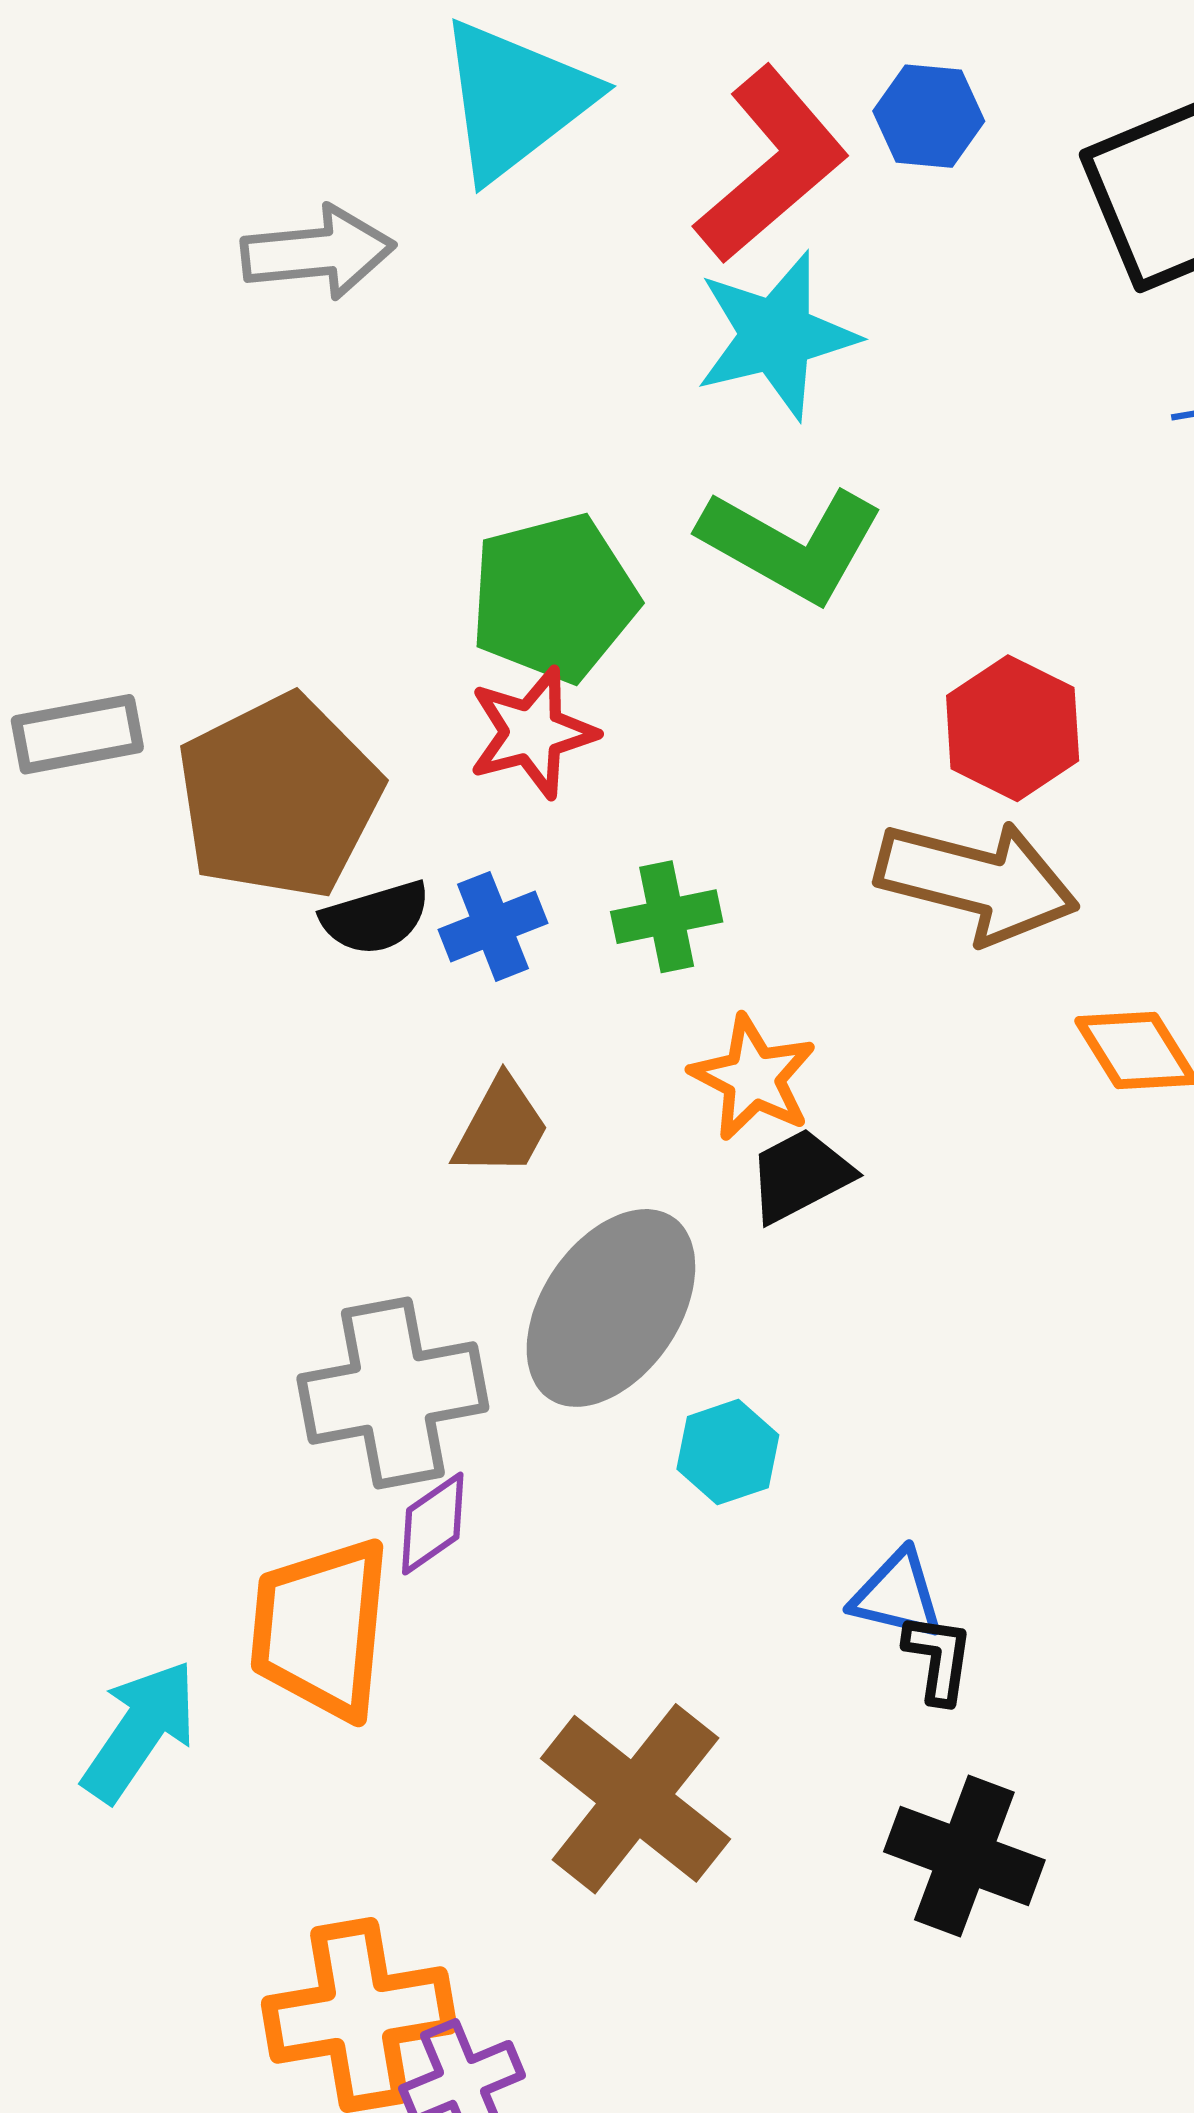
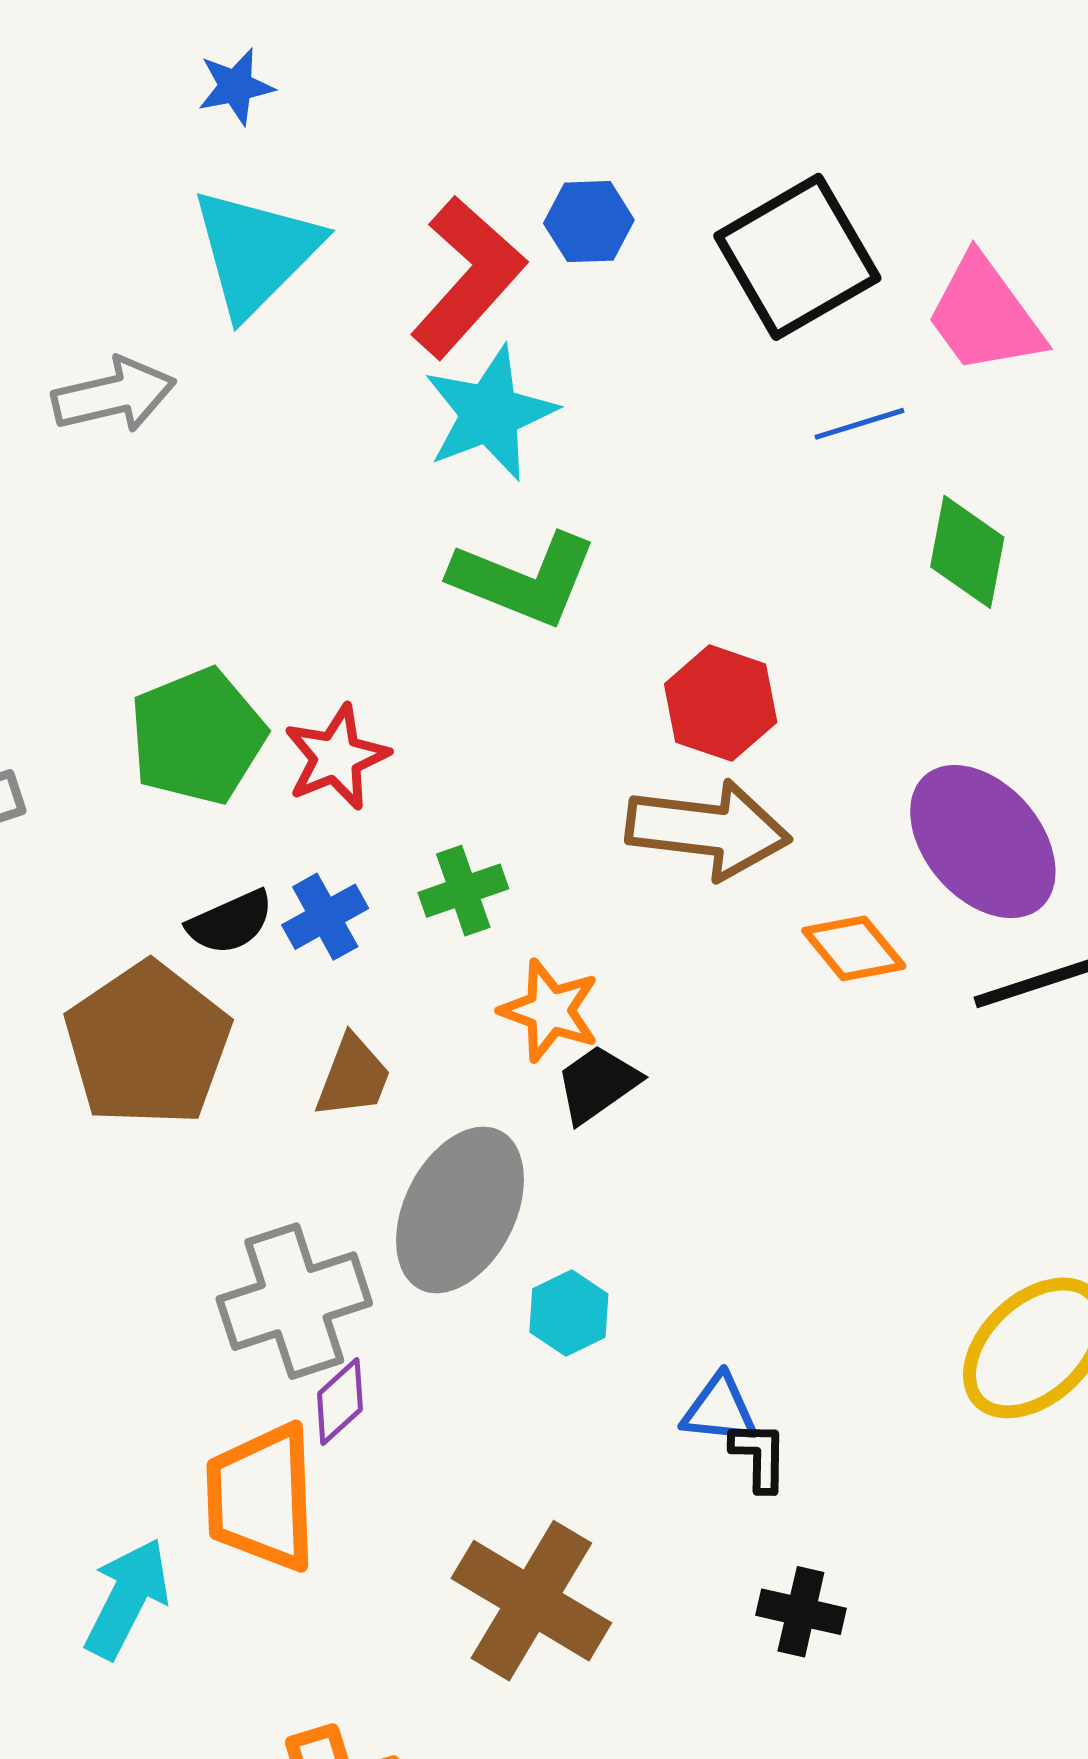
green pentagon: (554, 598) -> (197, 736), moved
brown pentagon: (279, 797) -> (148, 1044), moved
black cross: (964, 1856) -> (801, 1612), size x0.7

